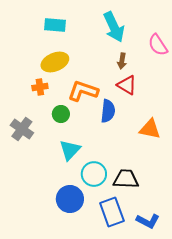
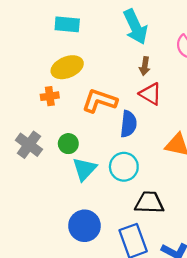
green circle: (61, 114) -> (68, 144), moved
cyan circle: (94, 174) -> (124, 167), moved

